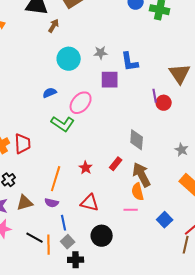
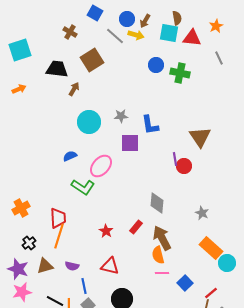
red trapezoid: (23, 144) -> (58, 218), moved
orange line: (56, 179) -> (59, 236), moved
pink line: (131, 210) -> (162, 273), moved

